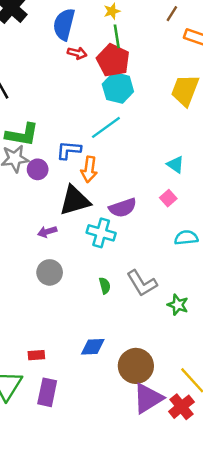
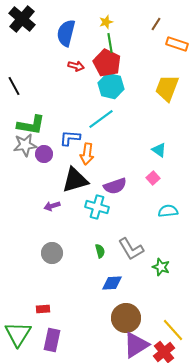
red arrow: (77, 53) -> (76, 66), moved
gray circle: (50, 272) -> (52, 253), moved
blue diamond: (93, 347) -> (112, 283), moved

